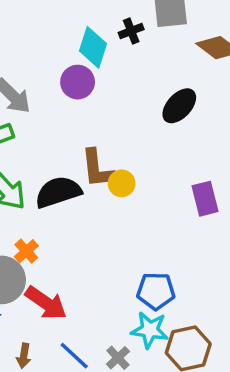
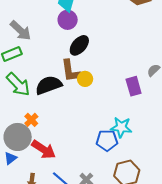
purple circle: (78, 82) -> (68, 20), moved
black ellipse: (179, 106) -> (79, 45), moved
cyan star: (150, 330) -> (121, 127), moved

